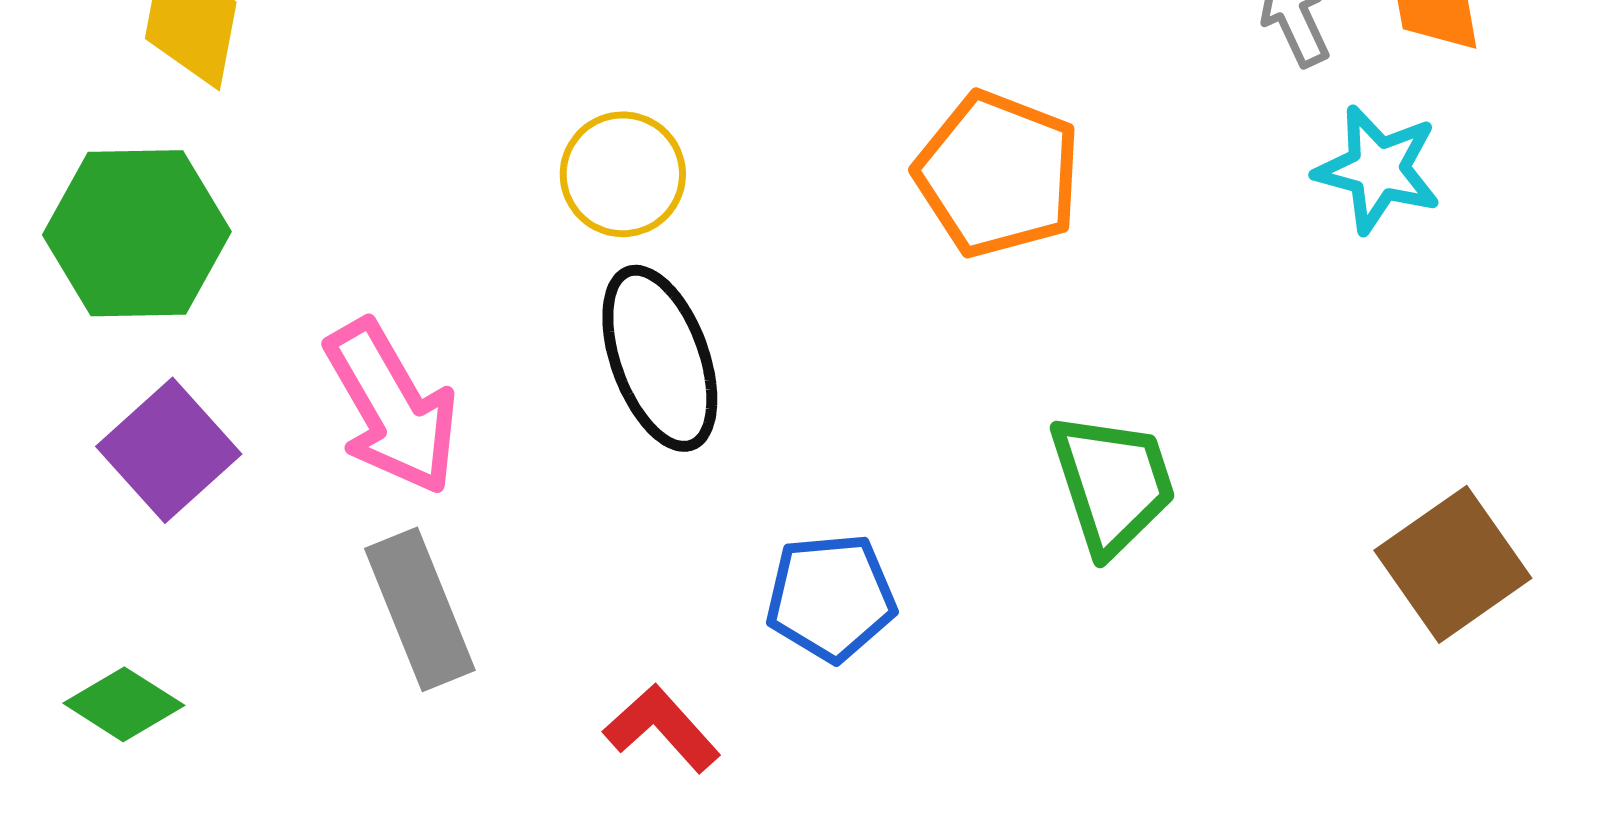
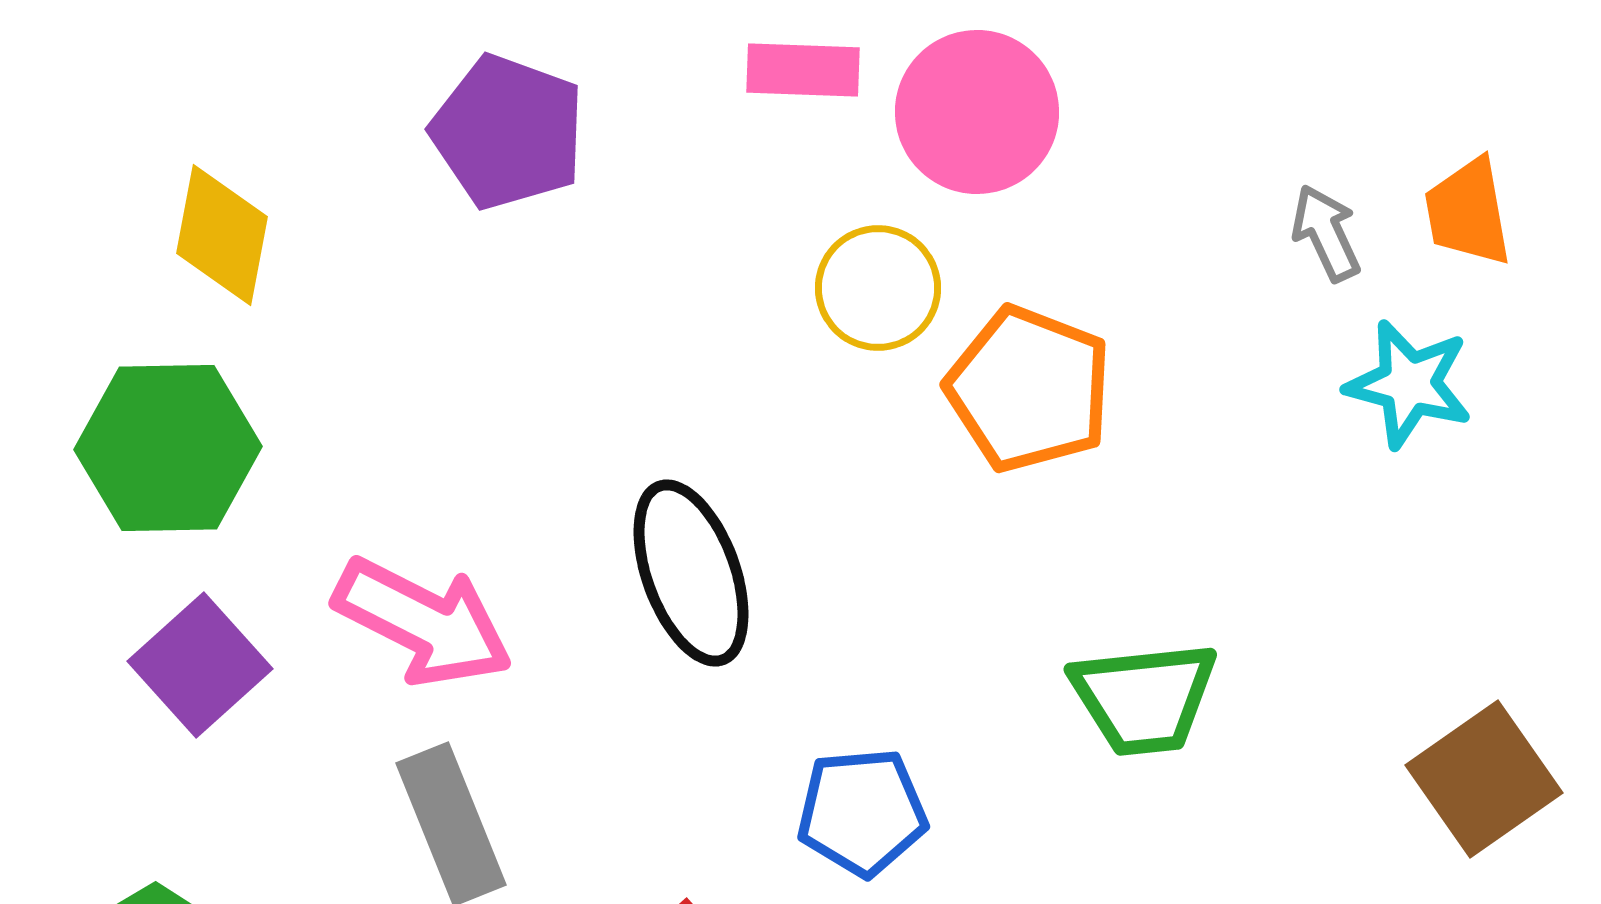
yellow circle: (623, 174) -> (878, 288), moved
pink arrow: (392, 407) -> (423, 622), turned -33
green trapezoid: (1113, 483) -> (1144, 698), turned 102

